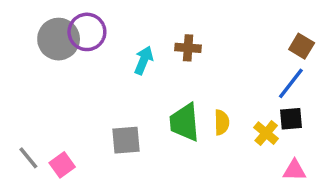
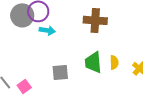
brown cross: (188, 48) -> (95, 20), size x1.6
cyan arrow: (144, 60) -> (47, 30), moved, turned 77

